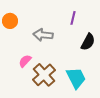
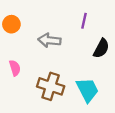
pink semicircle: (25, 61) -> (15, 68), moved, turned 120
brown cross: (44, 75) -> (51, 86), turned -30

